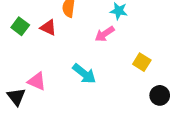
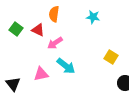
pink arrow: (105, 34) -> (55, 43), moved
pink triangle: (37, 81) -> (41, 74), moved, turned -35

